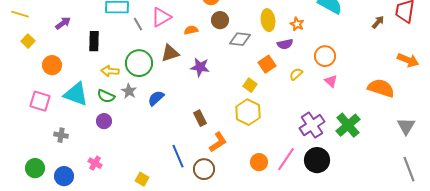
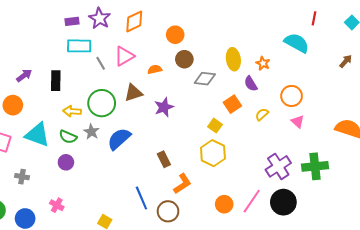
purple arrow: (63, 23) -> (24, 76), moved
purple semicircle: (285, 44) -> (251, 84), turned 70
purple star: (200, 67) -> (164, 107), turned -30
blue semicircle: (156, 98) -> (119, 139), size x1.4
green cross: (348, 125) -> (315, 166), turned 35

